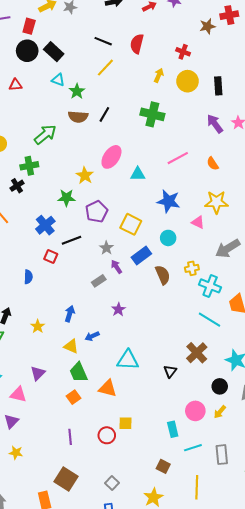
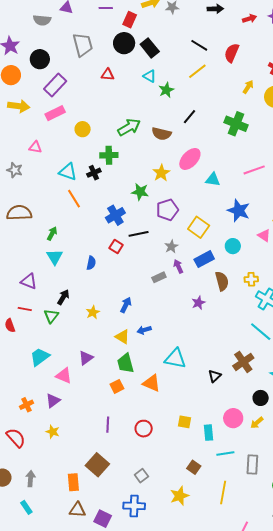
brown semicircle: (78, 117) -> (161, 134), moved
purple star: (118, 309) -> (198, 303), moved
yellow square: (126, 423) -> (185, 422), moved

